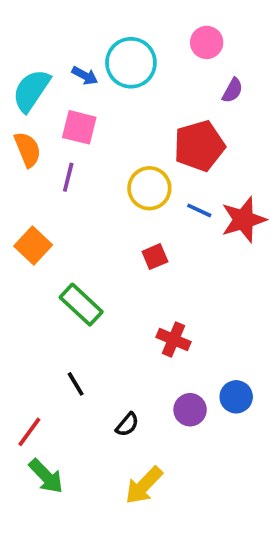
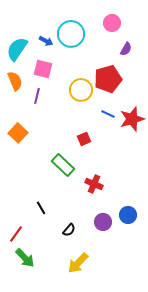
yellow circle: (149, 188) -> (81, 90), moved
green rectangle: (81, 305) -> (63, 165), moved

